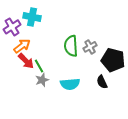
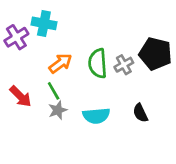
orange arrow: (22, 46) -> (60, 63), moved
black pentagon: (113, 60) -> (155, 54), moved
red arrow: (26, 61) -> (21, 96), moved

